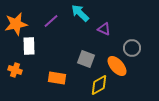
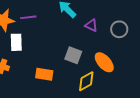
purple line: (51, 21) -> (28, 17), moved, turned 35
gray circle: (132, 48) -> (119, 29), moved

